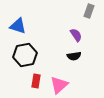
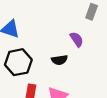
black semicircle: (74, 56) -> (60, 60), moved

